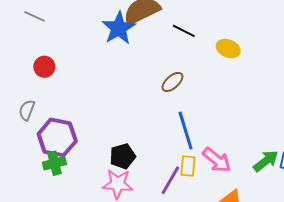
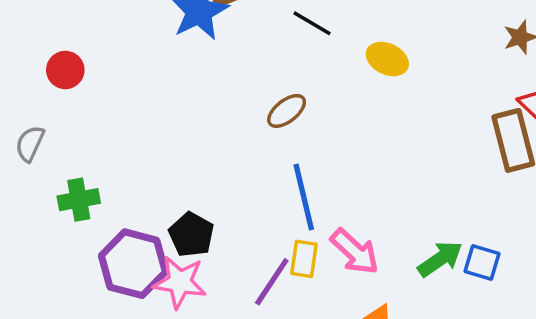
purple hexagon: (57, 137) -> (133, 264), moved
black pentagon: (123, 156) -> (191, 235), turned -30
green cross: (55, 163) -> (79, 200), moved

